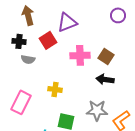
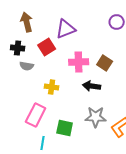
black arrow: (105, 79) -> (92, 86), moved
yellow cross: (55, 89) -> (52, 87), moved
pink rectangle: (21, 102) -> (36, 115), moved

